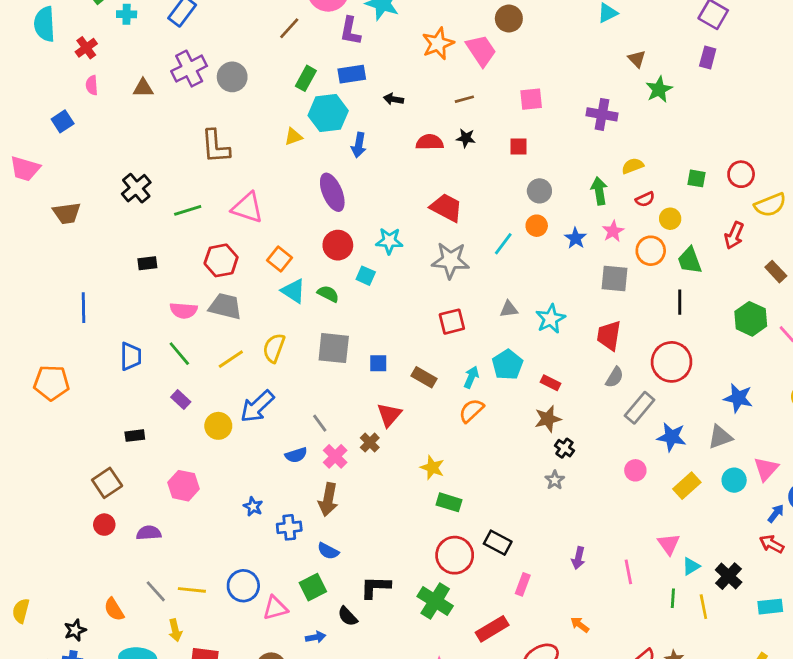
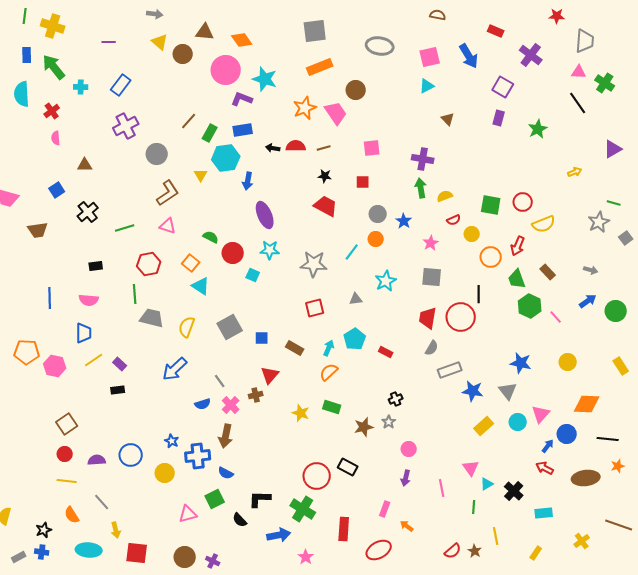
brown line: (289, 28) -> (189, 121), moved
purple L-shape: (350, 31) -> (242, 99), turned 100
gray circle: (232, 77) -> (157, 154), moved
brown triangle: (143, 88) -> (85, 165), moved
green star: (659, 89) -> (538, 129), moved
blue square: (63, 121) -> (57, 190), moved
yellow triangle: (293, 137) -> (201, 175), turned -40
red semicircle: (430, 142) -> (296, 146), moved
brown L-shape: (215, 146) -> (168, 193), moved, turned -120
green square: (697, 178) -> (491, 205), size x1.5
green arrow: (599, 191) -> (421, 188), moved
purple ellipse: (332, 192) -> (265, 215), moved
pink triangle: (247, 208) -> (168, 226), size x0.7
red trapezoid: (446, 208) -> (326, 206), moved
blue star: (576, 238) -> (404, 221), moved
orange circle: (651, 251) -> (491, 257), moved
green trapezoid: (690, 260) -> (517, 279), moved
green semicircle: (328, 294) -> (211, 237), moved
gray trapezoid: (225, 306) -> (152, 318), moved
pink semicircle: (184, 310) -> (89, 300), moved
cyan star: (551, 319) -> (386, 281), moved
gray square: (334, 348) -> (230, 327), turned -35
green line: (179, 354) -> (135, 294), moved, turned 36
yellow line: (231, 359) -> (94, 360), moved
red circle: (672, 362) -> (461, 317), moved
gray rectangle: (640, 408) -> (450, 370), turned 30
brown star: (548, 419) -> (364, 427), moved
yellow circle: (218, 426) -> (165, 473), moved
black rectangle: (135, 436) -> (118, 390), moved
gray triangle: (720, 437) -> (508, 391), turned -48
brown cross: (370, 443) -> (256, 395), turned 32
black cross: (564, 448) -> (396, 399), turned 32
pink circle: (635, 470) -> (409, 449), moved
pink hexagon: (184, 486) -> (55, 366), moved
green rectangle: (449, 502) -> (332, 407), moved
blue cross: (289, 527) -> (198, 456), size x1.4
pink rectangle: (523, 584) -> (385, 509), moved
blue circle: (243, 586) -> (131, 455), moved
yellow line: (192, 590) -> (67, 481), moved
yellow line: (703, 607) -> (496, 536), moved
red rectangle: (492, 629) -> (344, 529), turned -55
blue arrow: (316, 637) -> (279, 535), moved, size x1.6

